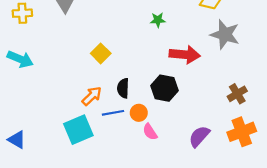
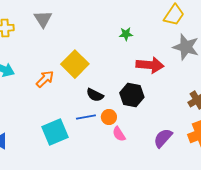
yellow square: (101, 53) -> (75, 64), size x1.5
black semicircle: (123, 88) -> (95, 95), turned -66
orange arrow: (92, 96) -> (45, 79), moved

